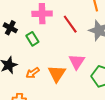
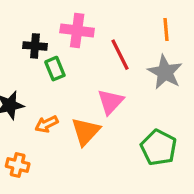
black cross: (10, 28) -> (35, 46), moved, turned -32
pink triangle: (77, 62) -> (110, 102), moved

